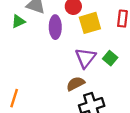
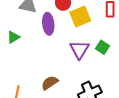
green triangle: (18, 21) -> (13, 37), moved
brown semicircle: (76, 84) -> (50, 83), moved

